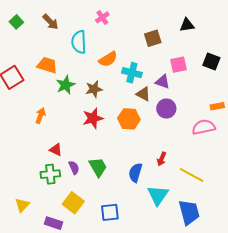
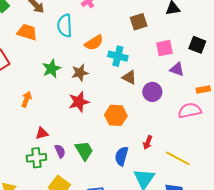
orange trapezoid: (47, 65) -> (27, 32), moved
purple triangle: (163, 82) -> (177, 69), moved
orange hexagon: (129, 119) -> (116, 115), moved
red triangle: (56, 150) -> (42, 133), turned -40

